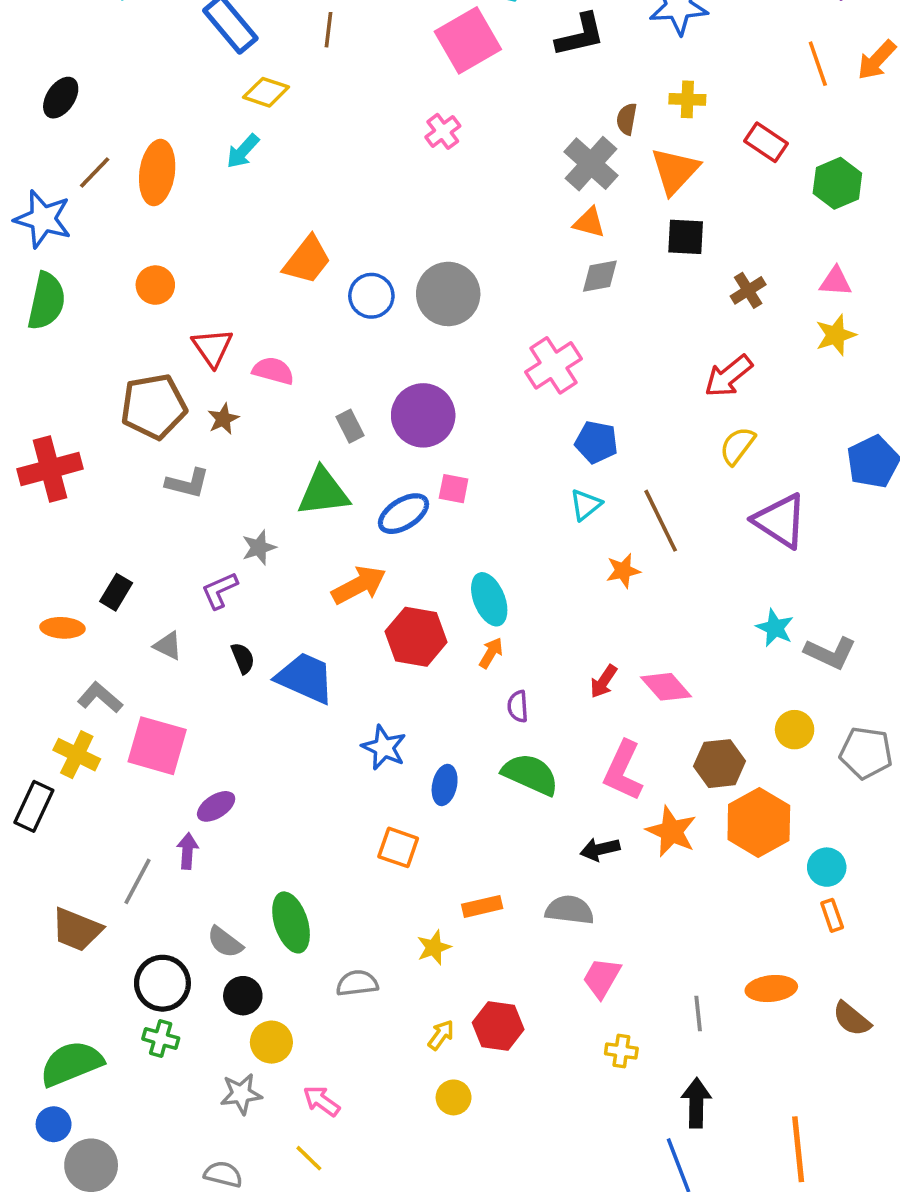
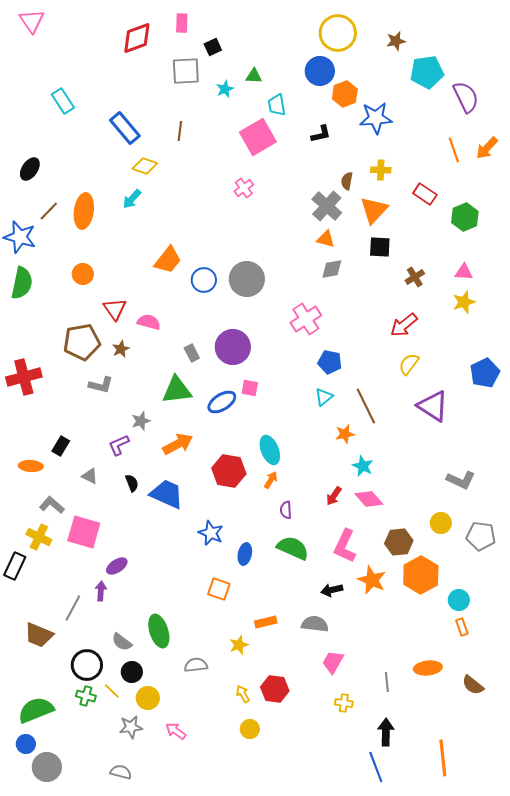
black L-shape: (580, 35) -> (321, 134), size x0.7
orange arrow: (359, 585) -> (178, 444), moved
cyan star: (775, 628) -> (363, 466), moved
yellow arrow: (441, 1035) -> (243, 694), turned -66
yellow line: (309, 1158) -> (112, 691), moved

